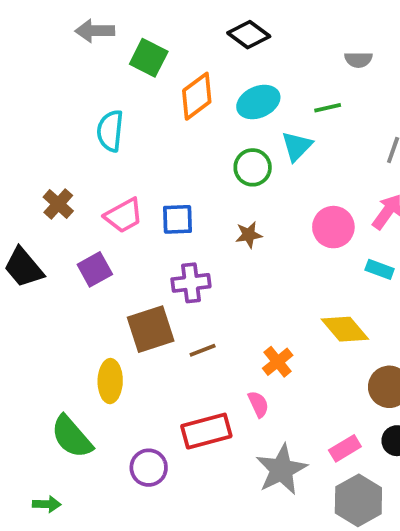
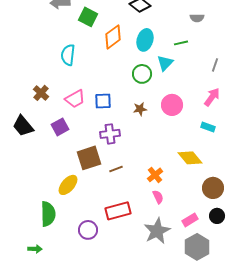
cyan ellipse: (258, 102) -> (145, 40), turned -50
pink circle: (333, 227) -> (172, 105), moved
yellow ellipse: (110, 381) -> (68, 185), turned 40
pink semicircle: (258, 404) -> (158, 197), moved
green semicircle: (72, 437) -> (48, 214), turned -140

